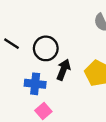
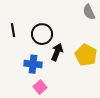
black line: (12, 44) -> (13, 30), turned 48

